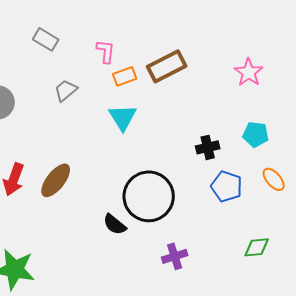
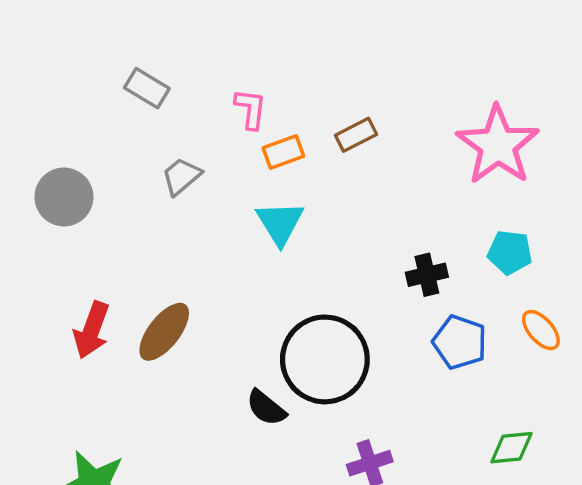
brown rectangle: (167, 66) -> (356, 135), size x0.6
pink star: (249, 72) -> (498, 145), size x1.6

